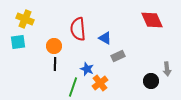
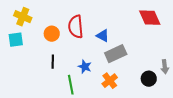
orange circle: (54, 46) -> (52, 34), moved
gray rectangle: (118, 56) -> (116, 54), size x1.5
orange cross: (100, 83) -> (110, 81), moved
green line: (73, 87) -> (71, 85), turned -30

